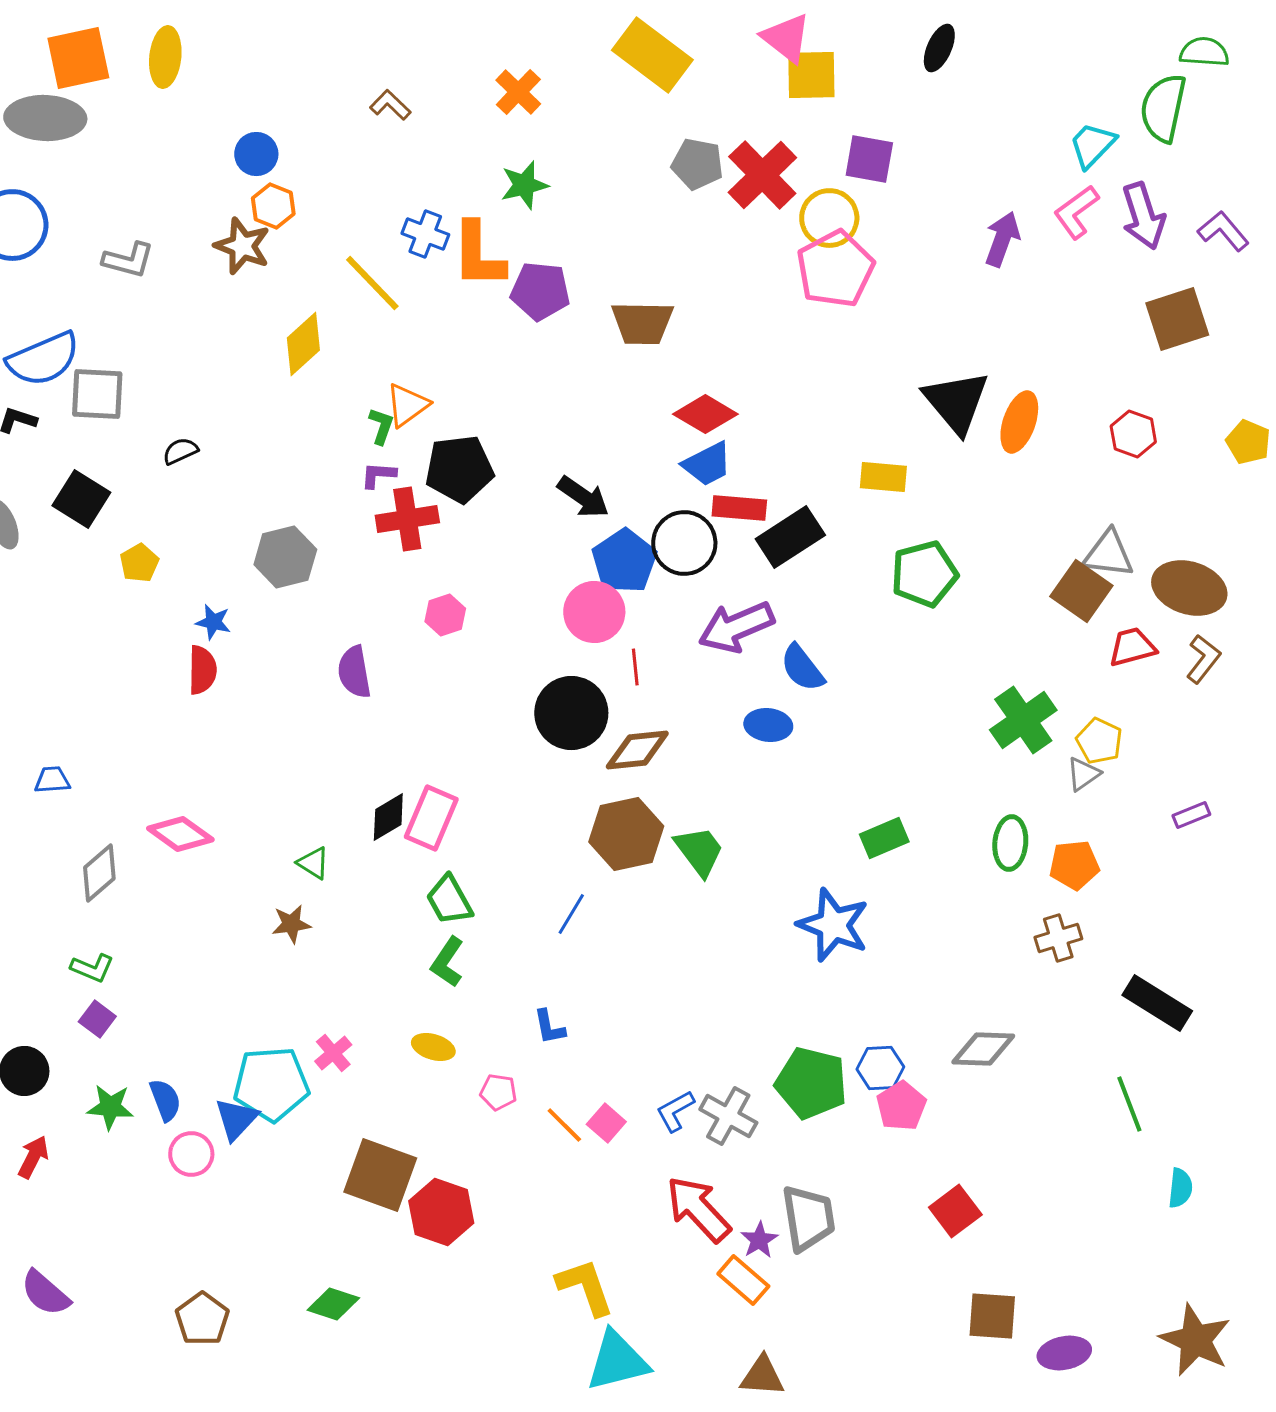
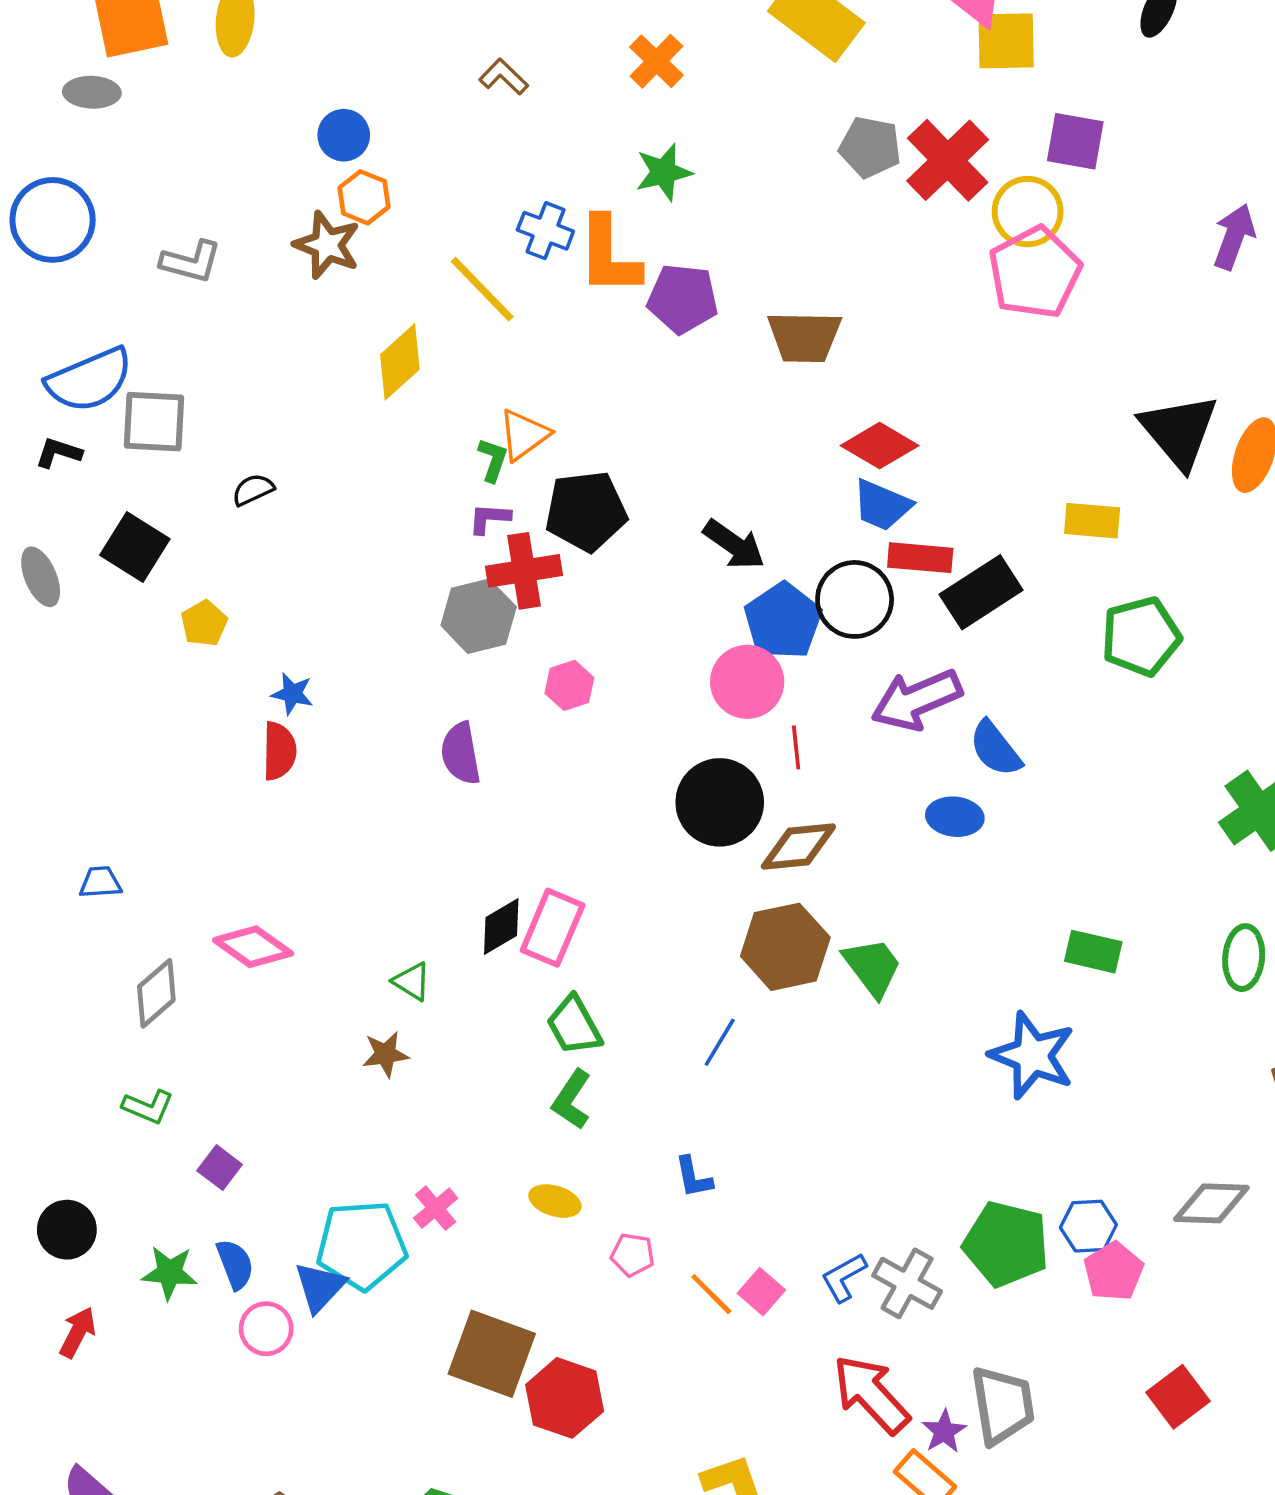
gray ellipse: (45, 118) -> (92, 92), size x0.6
blue trapezoid: (707, 464) -> (882, 505), turned 50
gray hexagon: (285, 557) -> (479, 616), moved
green rectangle: (884, 838) -> (1093, 952), turned 36
purple square: (97, 1019) -> (220, 1168), moved

